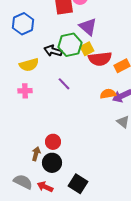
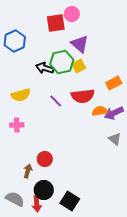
red semicircle: (100, 59) -> (83, 96), moved
yellow semicircle: (29, 65) -> (21, 95), moved
pink cross: (25, 91) -> (17, 125), moved
black circle: (52, 163) -> (44, 190), moved
red arrow: (45, 187) -> (37, 204), turned -119

